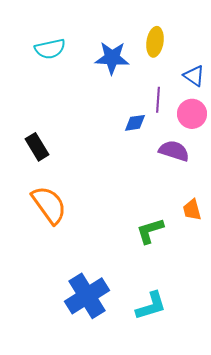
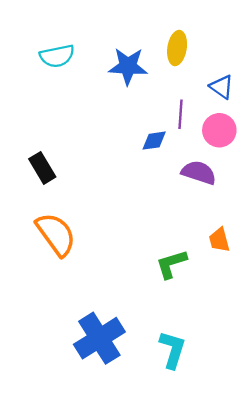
cyan L-shape: (151, 306) -> (172, 350), turned -56

